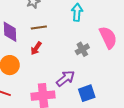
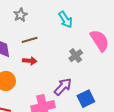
cyan arrow: (77, 12) -> (65, 20), turned 150
red arrow: (36, 48) -> (30, 61), turned -112

